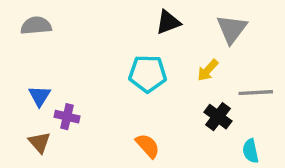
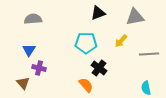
gray semicircle: (36, 26) -> (33, 19), moved
gray triangle: (232, 29) -> (135, 17), turned 42
blue triangle: (39, 96) -> (29, 50), moved
black cross: (218, 117) -> (99, 68), moved

